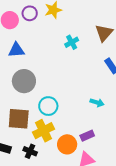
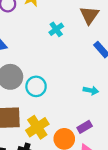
cyan circle: (48, 106) -> (36, 86), moved

